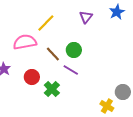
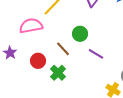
brown line: (53, 54) -> (63, 49), moved
purple line: (71, 70) -> (96, 54), moved

